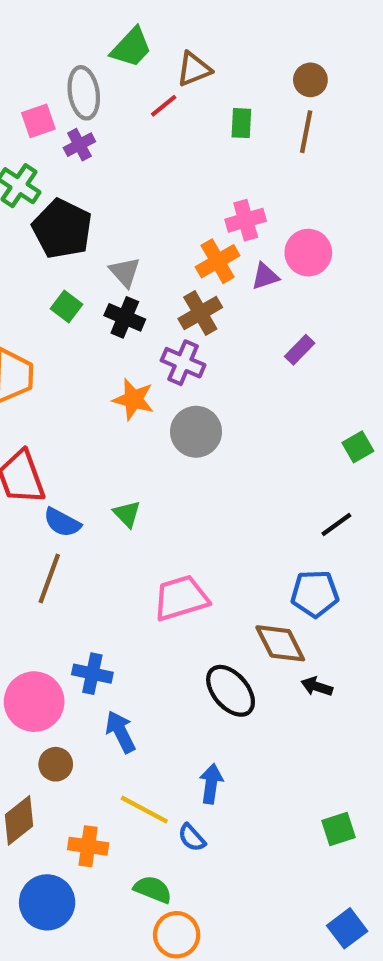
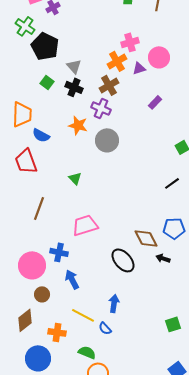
blue semicircle: (62, 522) -> (41, 135), moved
blue pentagon: (315, 594) -> (174, 228), moved
pink trapezoid: (181, 598) -> (85, 225), moved

